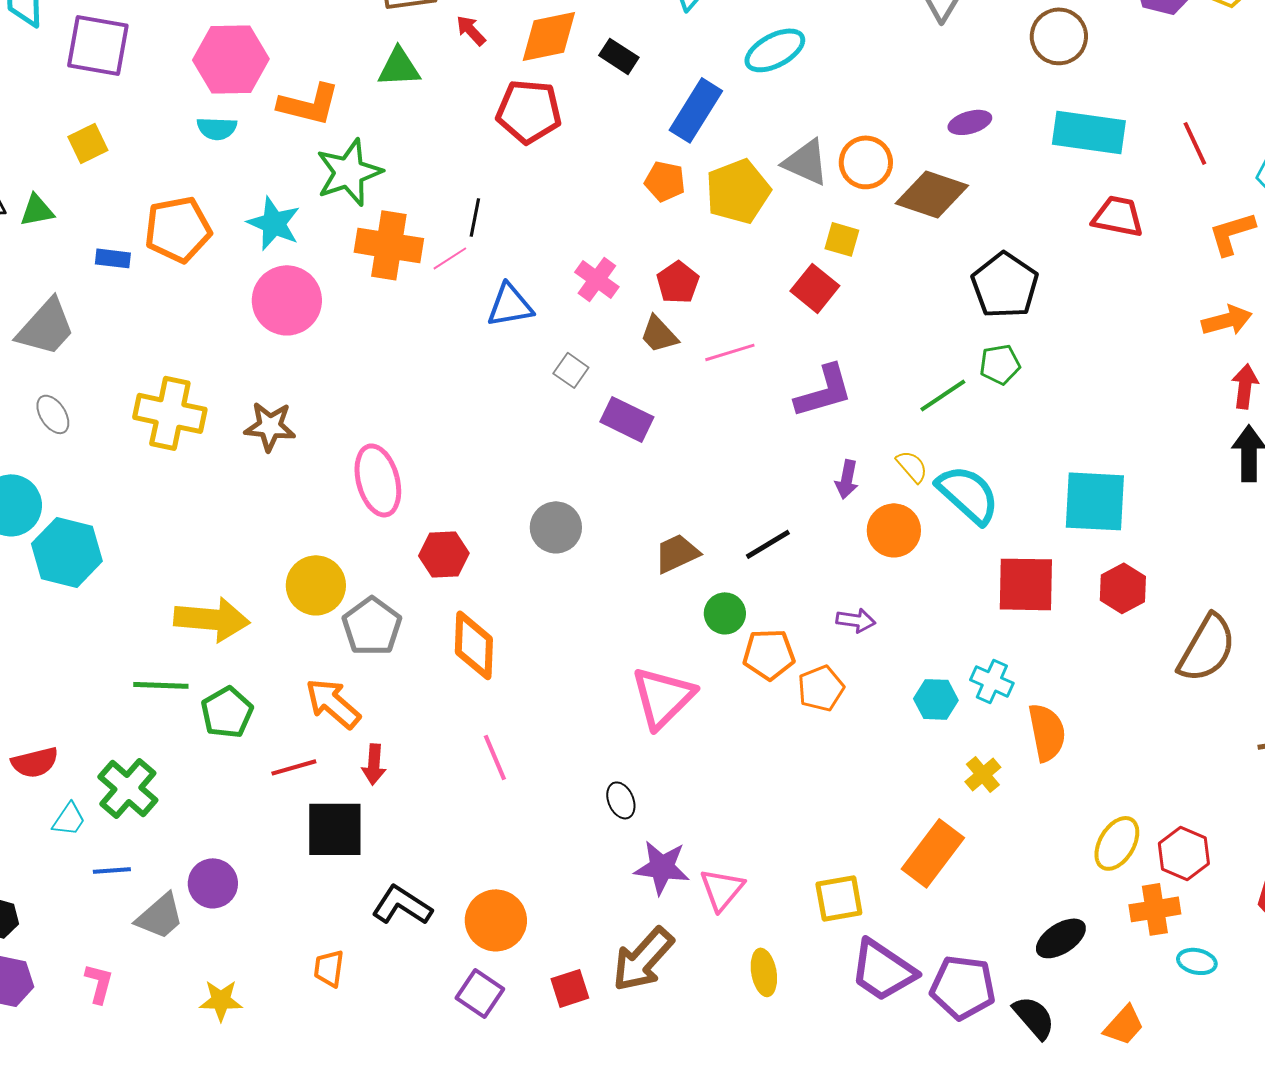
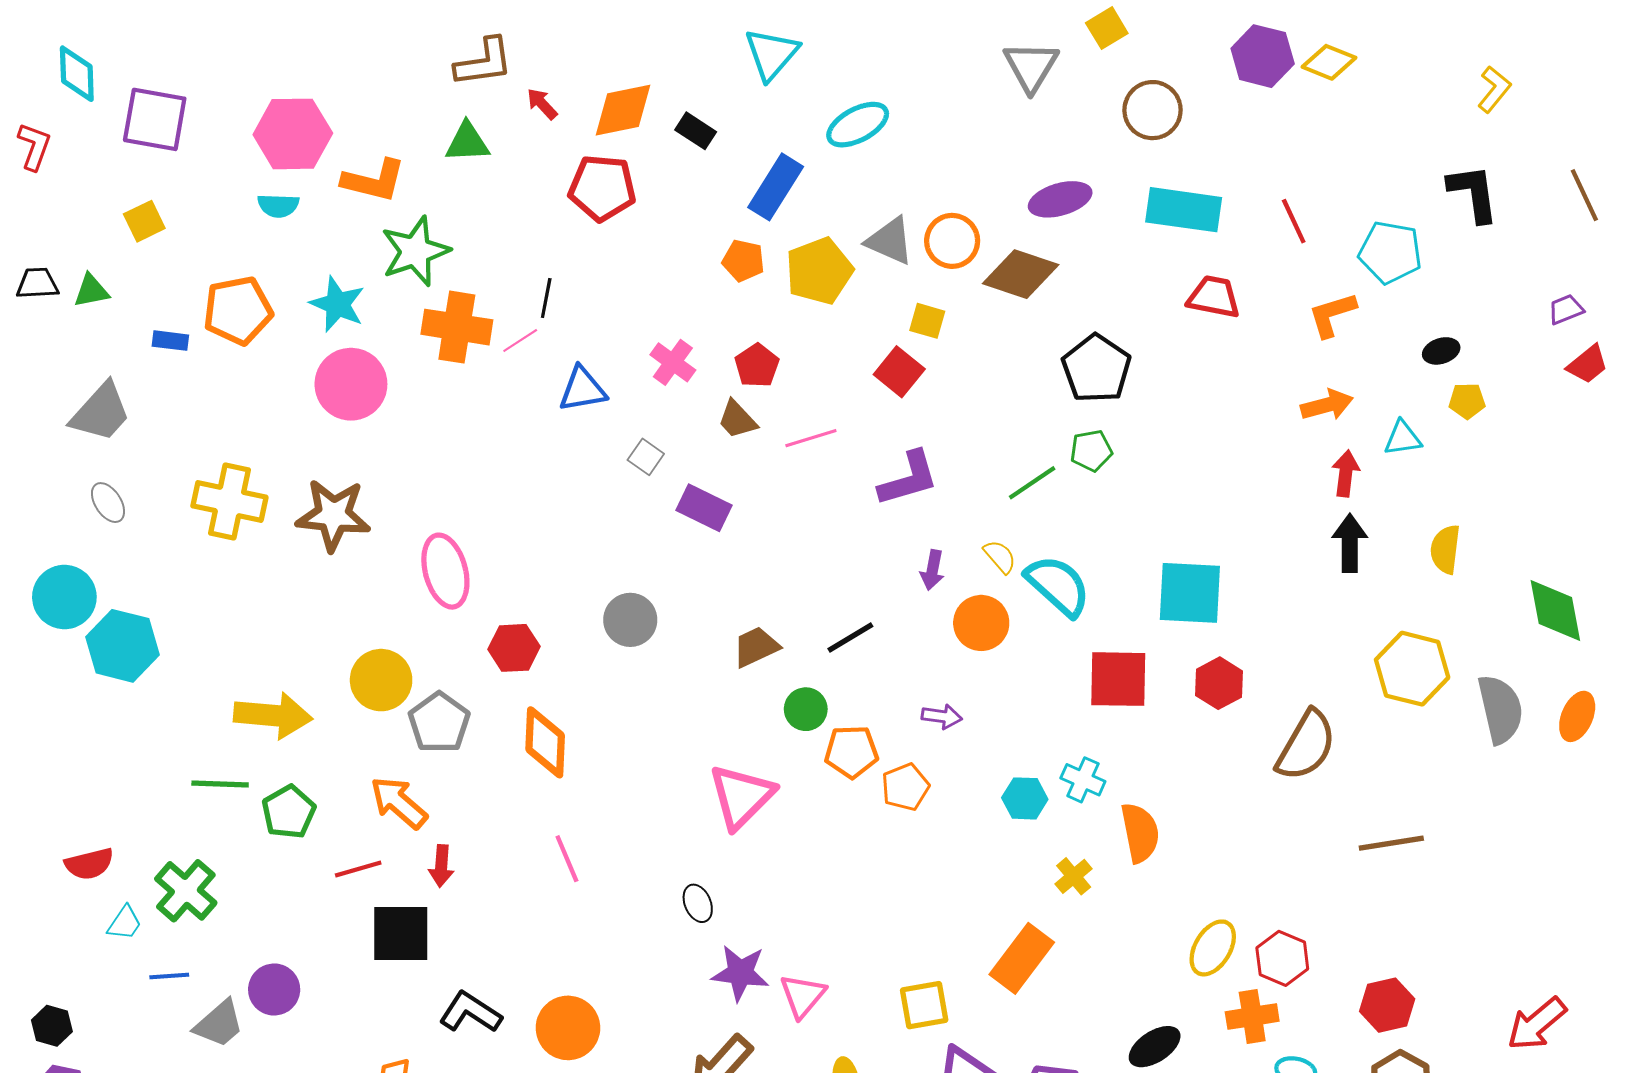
purple ellipse: (970, 122) -> (1060, 199), size x1.4
brown star: (270, 426) -> (333, 515), size x1.4

